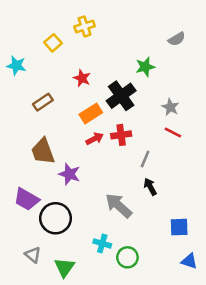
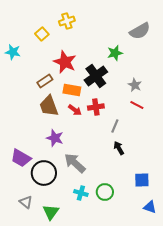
gray semicircle: (177, 39) -> (140, 31), size x1.5
red star: (82, 78) -> (65, 62), size x1.6
brown rectangle: (43, 102) -> (45, 81), moved
orange rectangle: (91, 113) -> (72, 90), turned 42
red arrow: (95, 139) -> (75, 110), turned 64
brown trapezoid: (43, 151) -> (49, 106), moved
gray arrow: (119, 206) -> (75, 163), moved
green circle: (127, 257) -> (105, 192), moved

